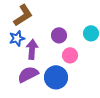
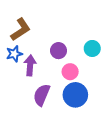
purple semicircle: (28, 74) -> (42, 95), moved, turned -40
blue circle: (56, 77) -> (75, 95), moved

